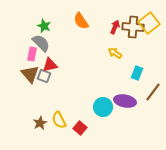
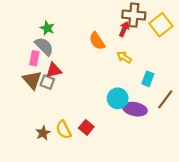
orange semicircle: (81, 21) -> (97, 41), moved
brown cross: (133, 27) -> (134, 15), moved
cyan circle: (103, 107) -> (118, 98), moved
red square: (80, 128) -> (86, 127), moved

